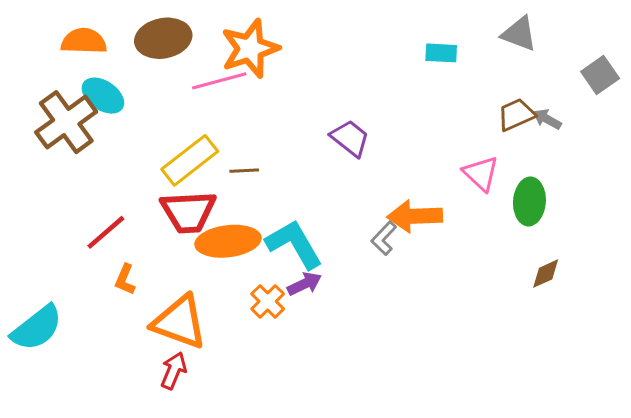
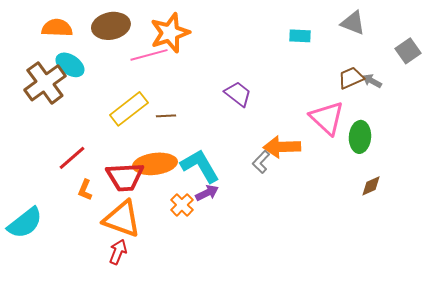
pink triangle: (481, 174) -> (327, 118), size x1.4
red trapezoid: (188, 212) -> (125, 177), moved

